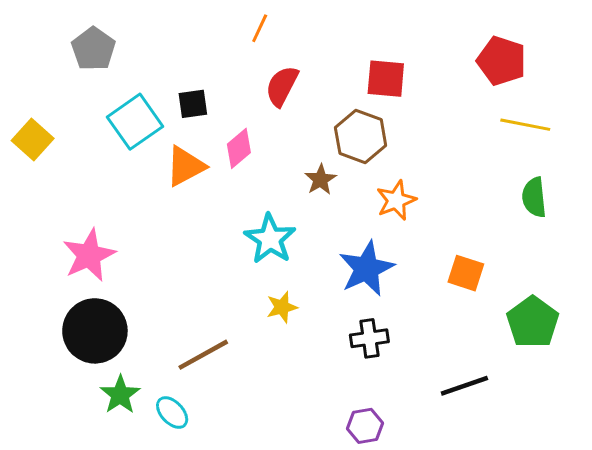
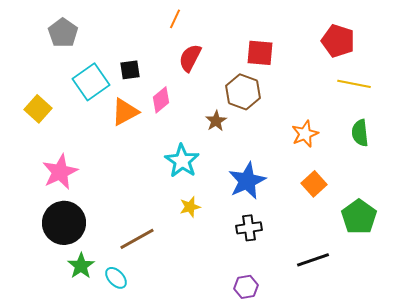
yellow square: (33, 139) -> (38, 109), moved
orange star: (396, 200) -> (305, 134), moved
orange square: (466, 273) -> (314, 184), turned 30

